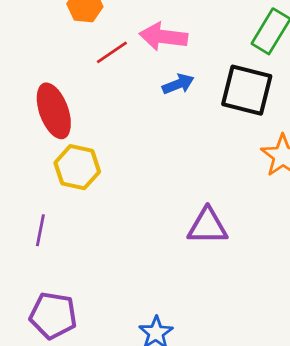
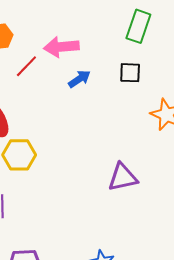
black square: (247, 90) -> (130, 73), size x0.6

